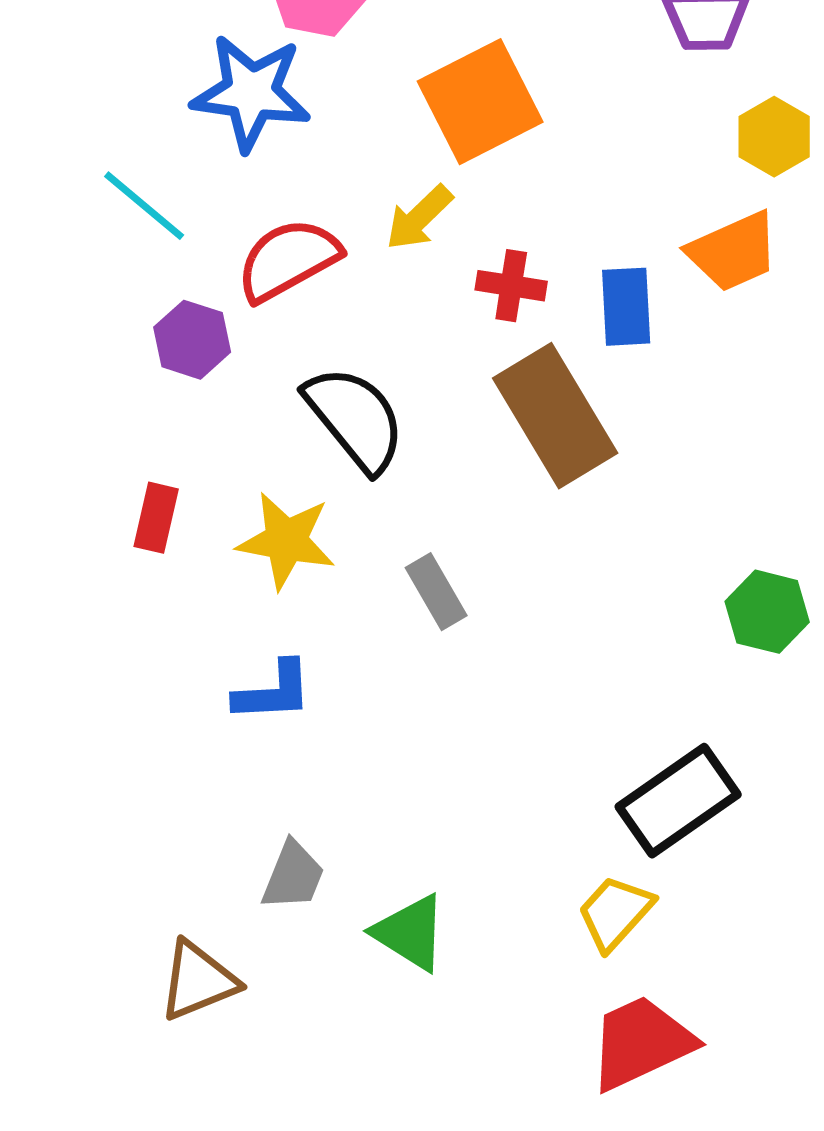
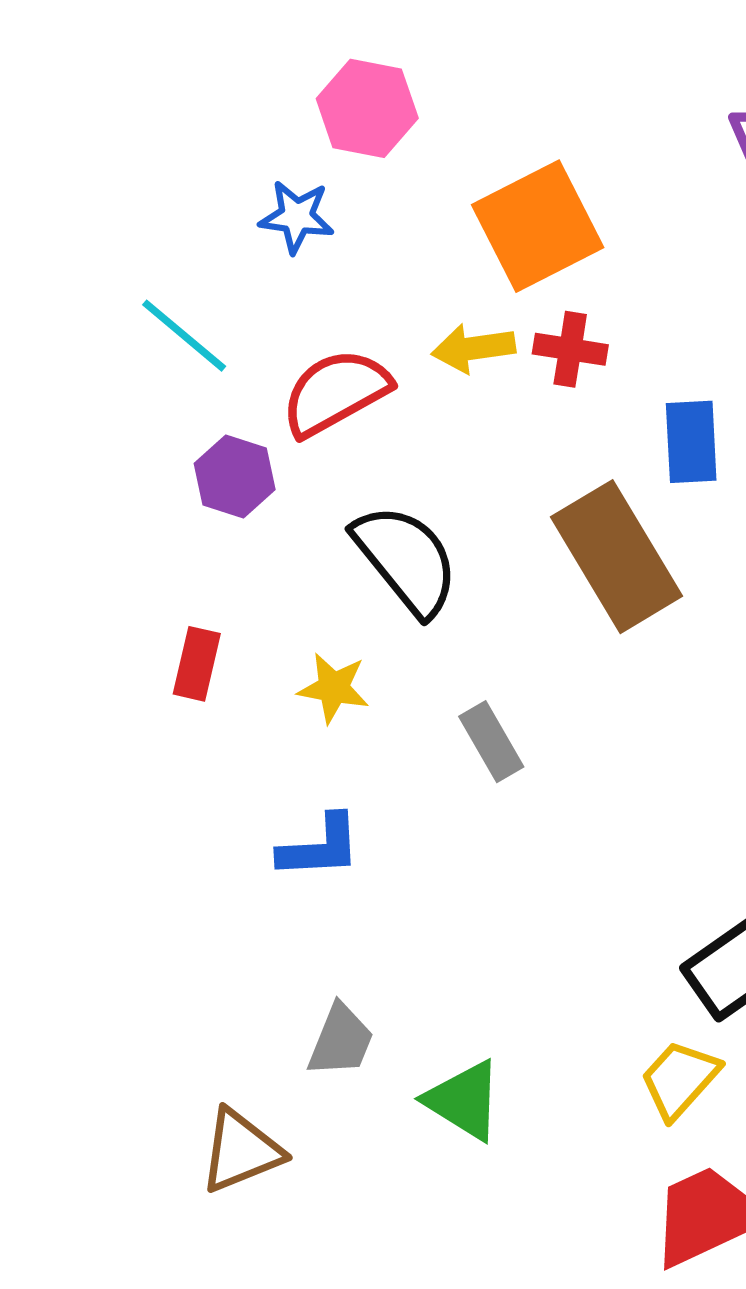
blue star: (251, 93) -> (297, 217), size x0.6
yellow arrow: (419, 218) -> (473, 348), turned 36
red cross: (511, 286) -> (570, 349), moved
yellow star: (286, 541) -> (333, 688), size x0.7

